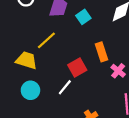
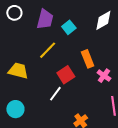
yellow line: (46, 40) -> (48, 50), moved
cyan circle: (30, 90) -> (15, 109), moved

